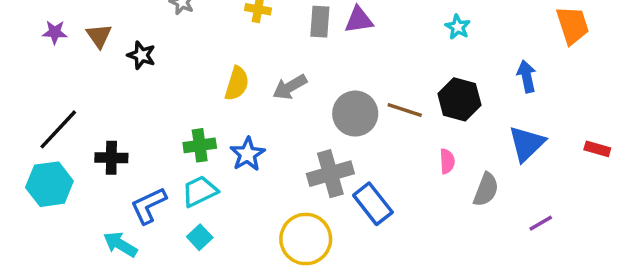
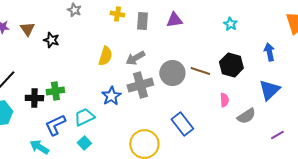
gray rectangle: (320, 22) -> (142, 21), moved
green cross: (200, 145) -> (55, 91), moved
gray cross: (330, 174) -> (140, 85), moved
gray semicircle: (486, 190) -> (246, 116), turned 36

